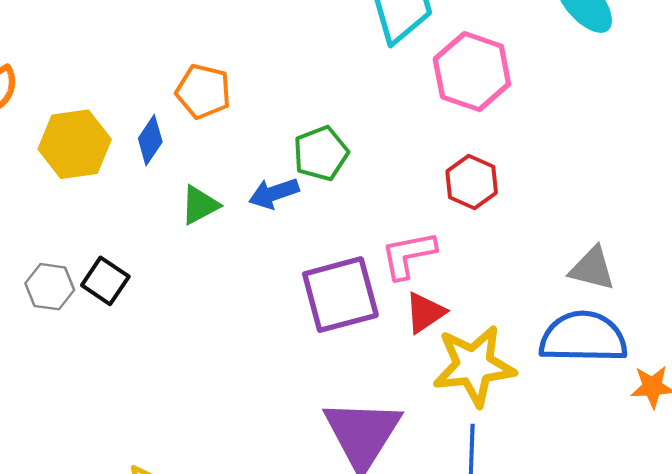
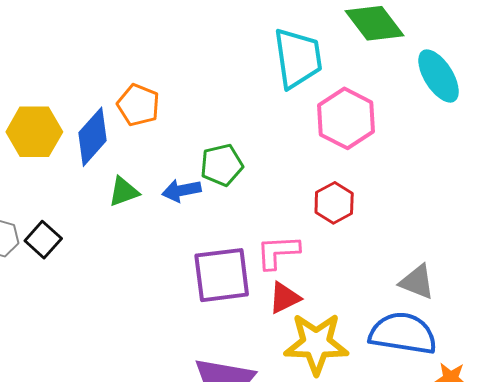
blue diamond: (150, 140) -> (93, 137), size x1.5

